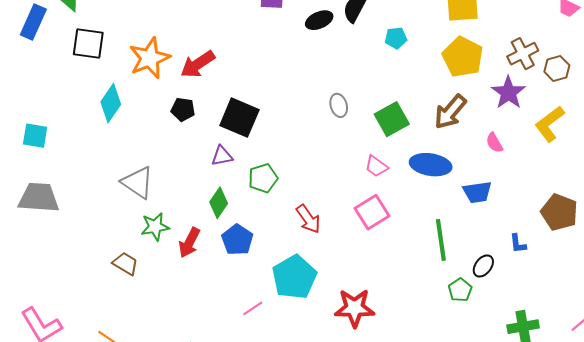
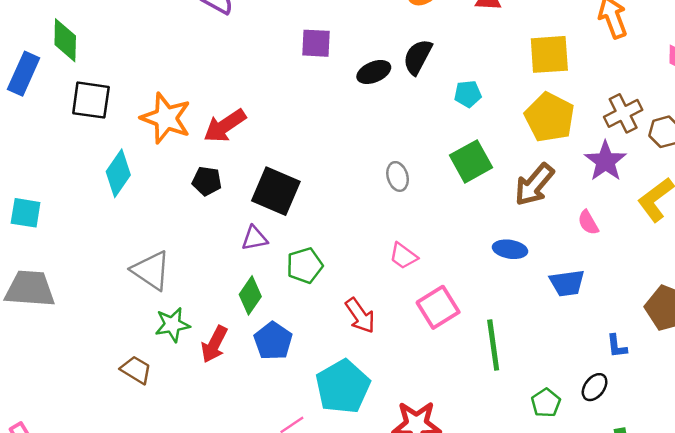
orange star: (150, 58) -> (166, 118), turned -30
green square: (392, 119) -> (471, 161), moved
blue ellipse: (431, 165) -> (510, 249), size x0.7
pink trapezoid: (376, 166) -> (403, 256), moved
green line: (441, 240) -> (493, 345), moved
black ellipse: (483, 266) -> (595, 387), moved

